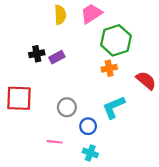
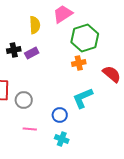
yellow semicircle: (60, 15) -> (35, 25), moved
gray circle: (67, 107) -> (24, 100), moved

